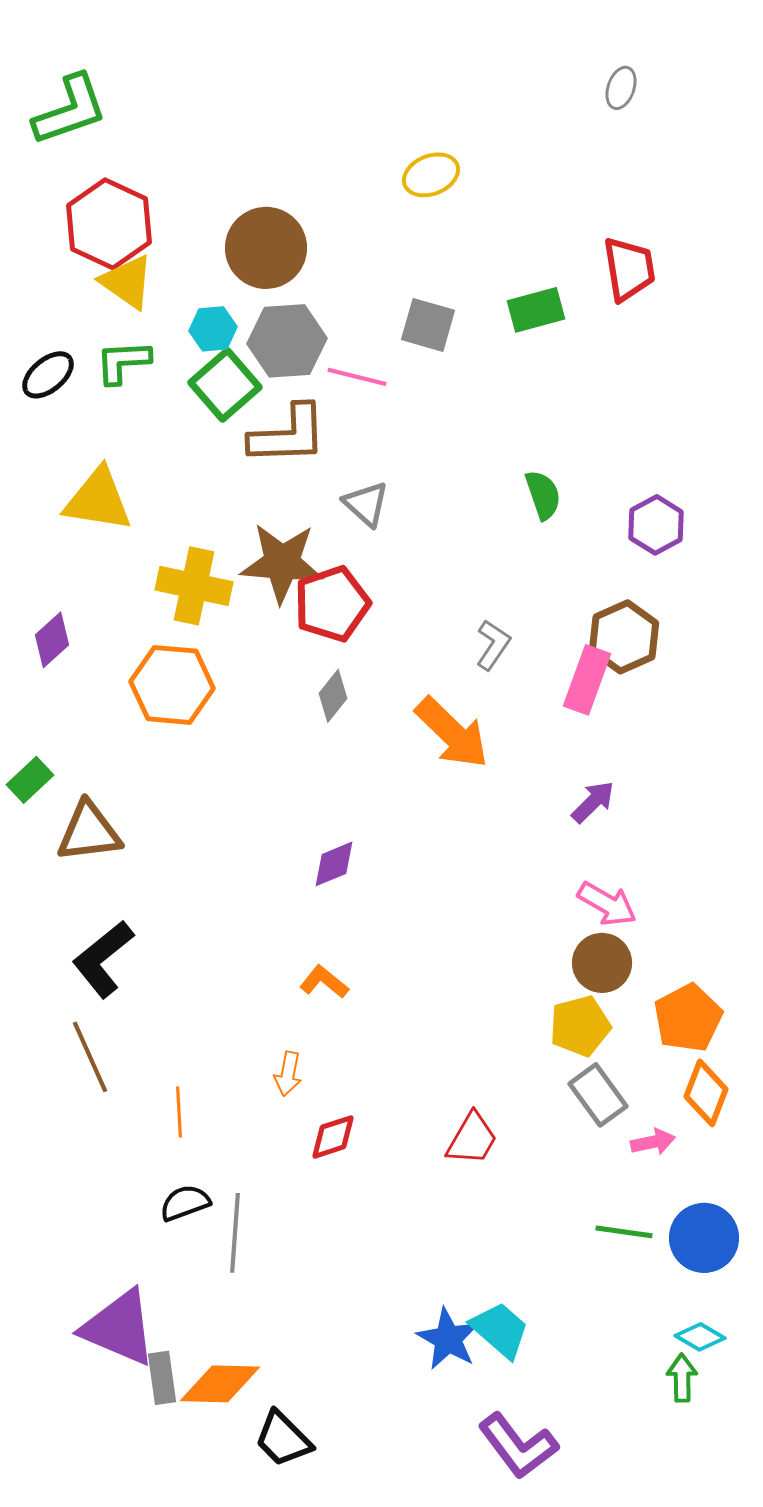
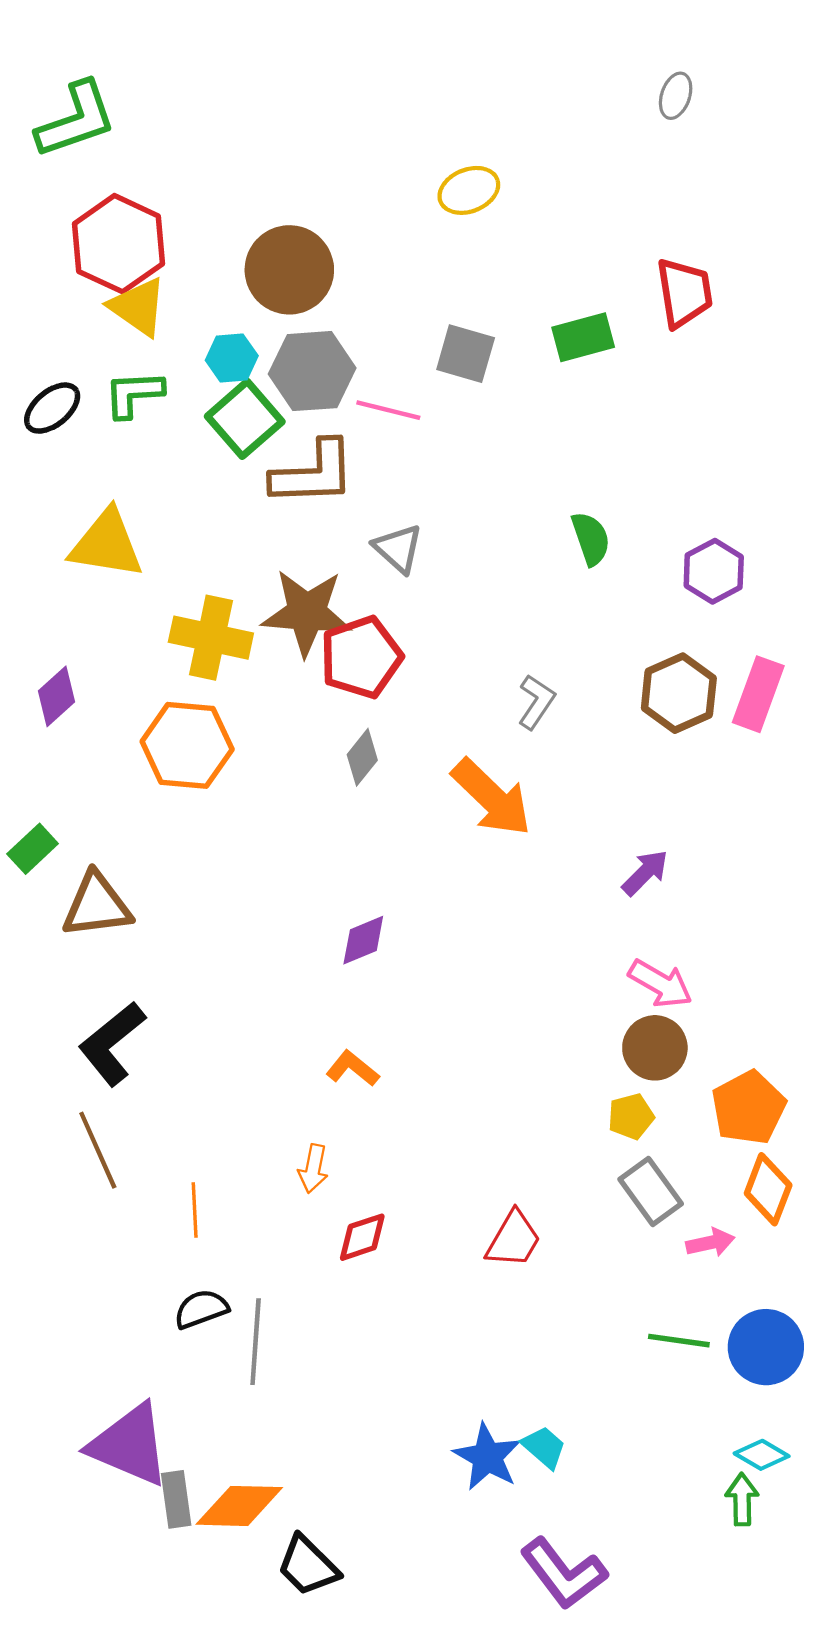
pink rectangle: (587, 680) -> (758, 694), moved
yellow pentagon: (580, 1026) -> (631, 1116), size x0.7
cyan trapezoid: (500, 1330) -> (544, 1447), size x0.7

